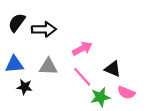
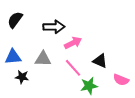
black arrow: (44, 29) -> (54, 27), moved
pink semicircle: (126, 93) -> (121, 80), moved

